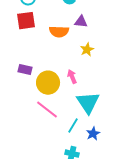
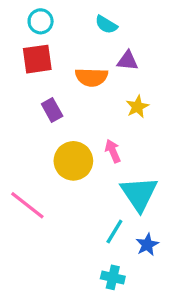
purple rectangle: (25, 70) -> (52, 110), moved, turned 48
pink line: (47, 110) -> (27, 205), moved

